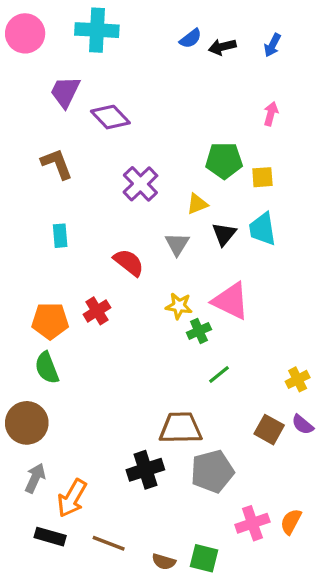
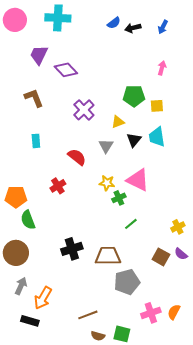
orange pentagon: (50, 321) -> (16, 197), moved
black cross: (145, 470) -> (72, 249), moved
brown line: (109, 543) -> (88, 315), moved, turned -42

